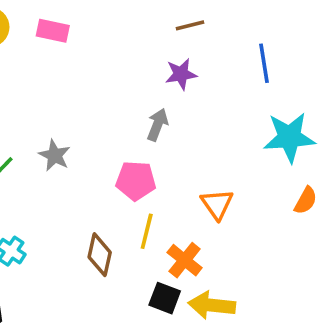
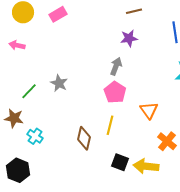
pink rectangle: (53, 31) -> (58, 14), turned -42
pink pentagon: (136, 181) -> (115, 92), moved, turned 30
orange cross: (185, 260) -> (167, 141), moved

